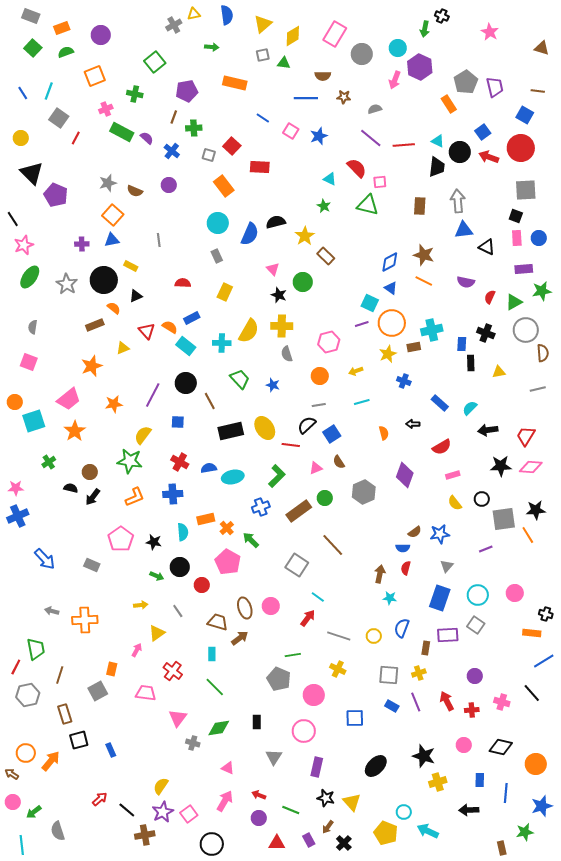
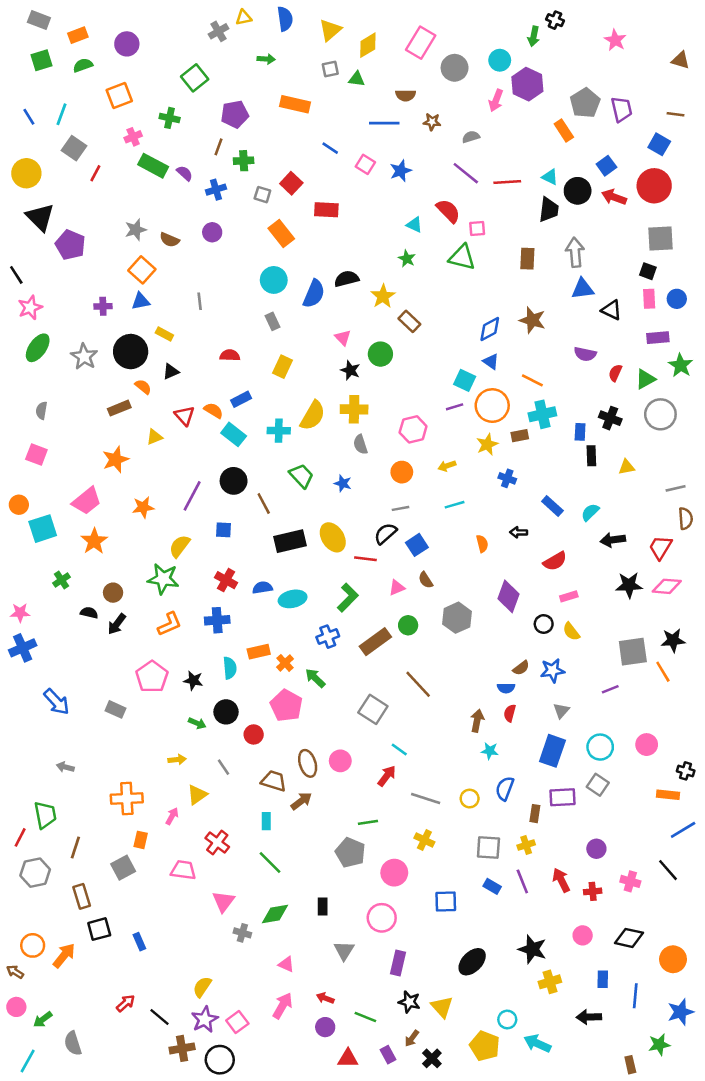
green square: (33, 48) -> (41, 60), turned 30
yellow circle: (21, 138) -> (26, 173), size x1.5
blue cross: (172, 151) -> (216, 190), turned 35
orange line: (424, 281) -> (532, 380), moved
green star: (542, 291) -> (681, 365), turned -30
brown semicircle: (543, 353) -> (686, 519), moved
black circle: (482, 499) -> (544, 624), moved
orange cross: (85, 620) -> (127, 799), moved
black circle: (212, 844) -> (220, 1060), moved
cyan line: (22, 845) -> (28, 1061), turned 36

